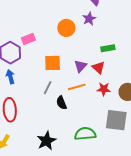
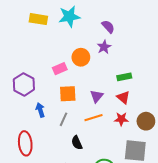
pink rectangle: (28, 39) -> (60, 69), moved
red triangle: (98, 68) -> (123, 97), moved
blue arrow: (10, 77) -> (40, 110), moved
black semicircle: (61, 103) -> (77, 143), moved

